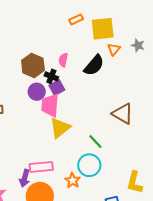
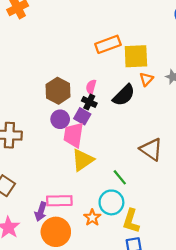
orange rectangle: (76, 19) -> (108, 44), size x1.6
black cross: (51, 76) -> (89, 102), moved
purple square: (57, 88) -> (82, 116), turned -35
yellow L-shape: (135, 182) -> (131, 221), moved

